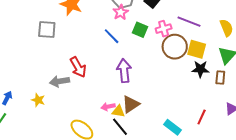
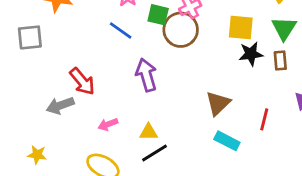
brown circle: (175, 47) -> (181, 30), moved
yellow star: (38, 100) -> (37, 155), moved
brown triangle: (131, 104) -> (218, 103), moved
pink arrow: (108, 107) -> (108, 124), moved
black line: (120, 127) -> (154, 153), turned -72

